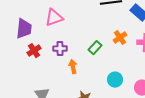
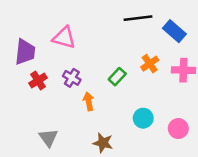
pink triangle: (54, 18) -> (64, 38), turned 36
purple cross: (60, 49) -> (72, 78), turned 32

